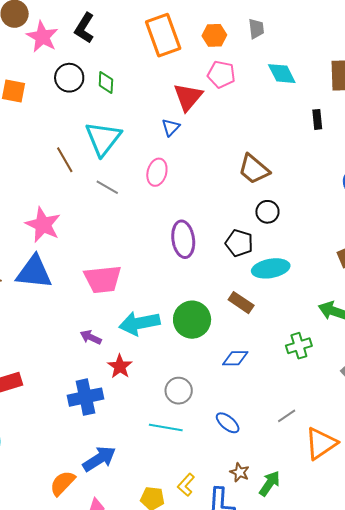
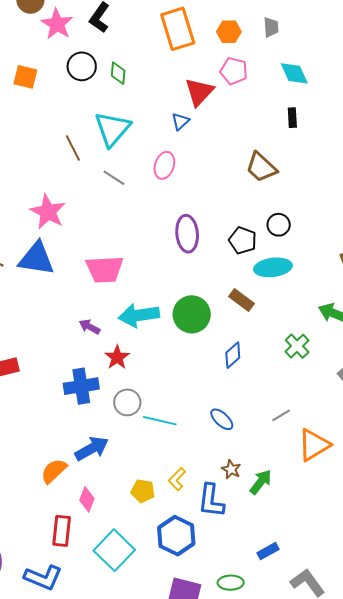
black rectangle: (317, 119) -> (292, 118), moved
black circle: (267, 212) -> (279, 225), moved
green cross: (299, 346) -> (297, 346), turned -30
blue diamond: (235, 358) -> (233, 355), turned -44
gray circle: (179, 391) -> (127, 402), moved

